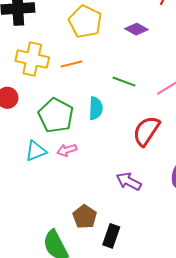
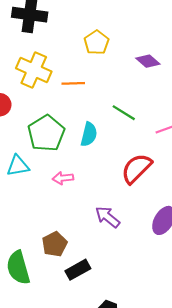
yellow pentagon: (85, 22) -> (97, 42), size x0.7
pink arrow: (67, 150) -> (63, 178), moved
black rectangle: (111, 236) -> (78, 270), turned 30

